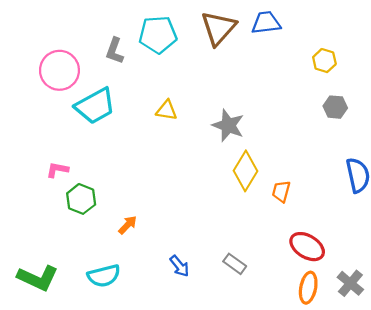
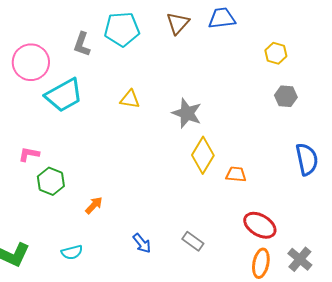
brown triangle: (218, 28) -> (178, 23), size x0.7
orange trapezoid: (281, 191) -> (236, 174), turned 80
cyan semicircle: (104, 276) -> (72, 252), size x0.7

